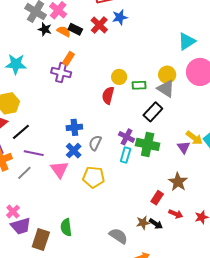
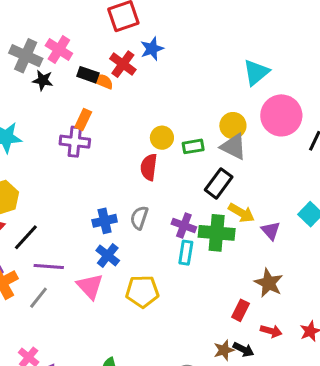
orange semicircle: (64, 31) -> (103, 81), moved
yellow arrow: (194, 138) -> (241, 213), moved
gray semicircle: (95, 143) -> (139, 218), moved

